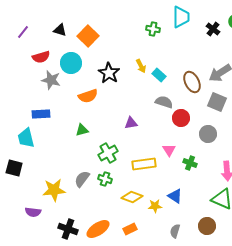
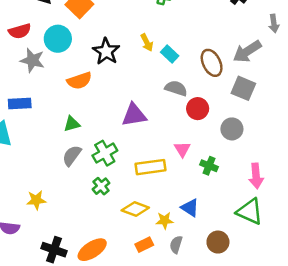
purple triangle: (131, 123) -> (134, 115), size x1.5
gray semicircle: (82, 179) -> (72, 156), moved
green cross: (105, 179) -> (101, 186), turned 32
yellow star: (54, 190) -> (36, 200), size x0.7
brown circle: (207, 226) -> (218, 242), moved
orange rectangle: (130, 229) -> (144, 245), moved
gray semicircle: (175, 231) -> (176, 245), moved

